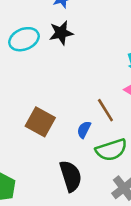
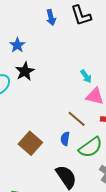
brown square: (40, 122) -> (30, 143), turned 30

